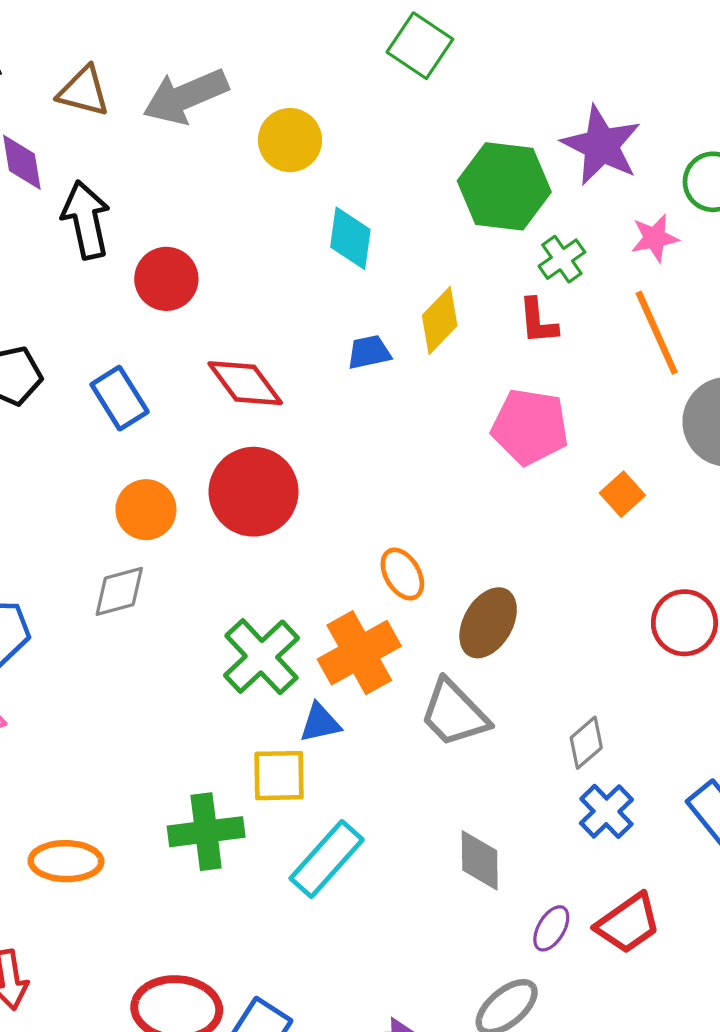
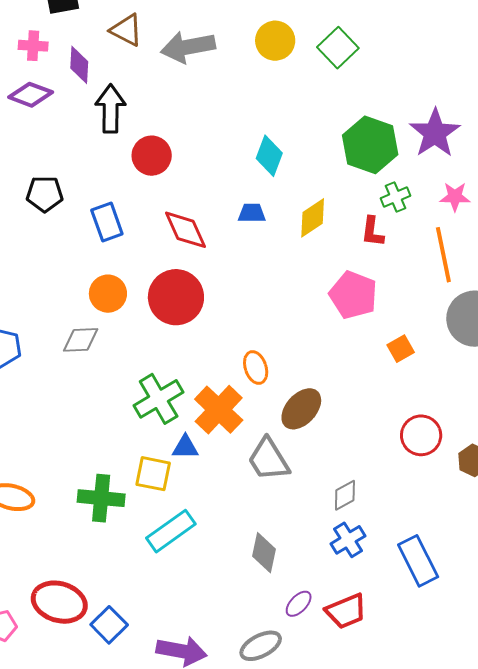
yellow circle: (290, 140) -> (275, 41), moved
blue trapezoid: (369, 352) -> (252, 213), moved
orange cross: (359, 653) -> (219, 410), turned -30

